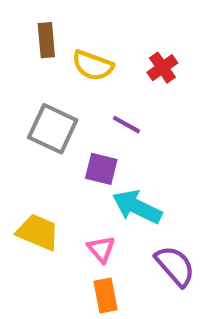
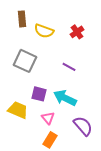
purple line: (127, 125) -> (69, 67), moved
purple square: (101, 169) -> (39, 94), moved
orange rectangle: (105, 296) -> (50, 140), turned 42

